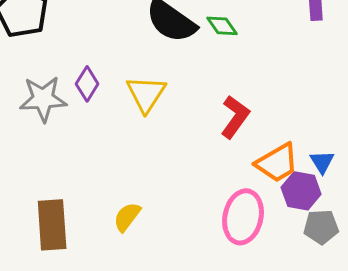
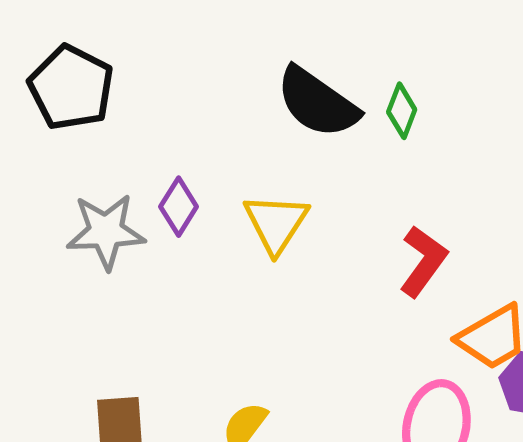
green diamond: (222, 26) -> (402, 111), turned 56

